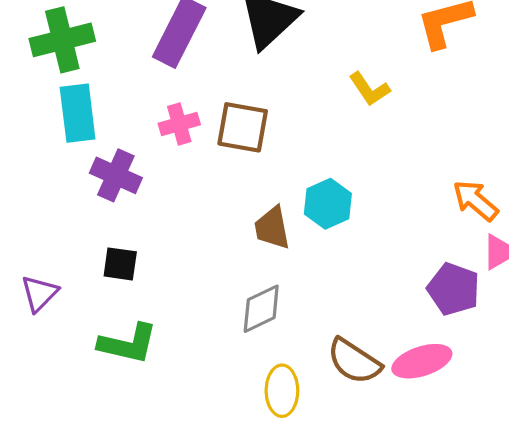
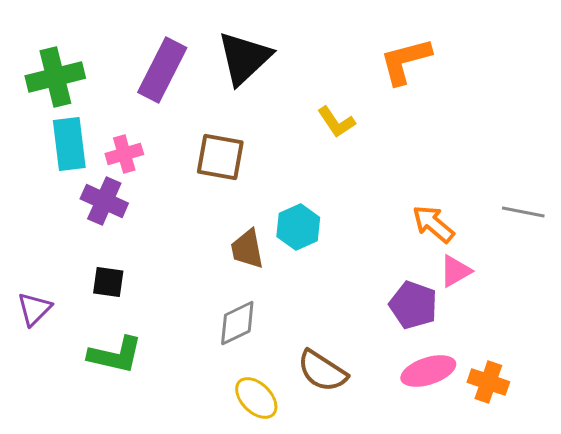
pink cross: (179, 124) -> (124, 154), moved
pink ellipse: (422, 361) -> (428, 371), moved
yellow ellipse: (282, 391) -> (256, 398), turned -45

